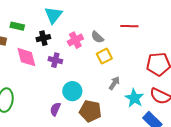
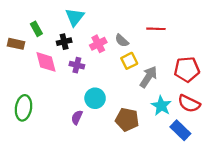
green rectangle: (17, 26) -> (36, 29), turned 48
gray arrow: (114, 83) -> (148, 77), moved, size x1.5
brown pentagon: (90, 111) -> (127, 120), moved

